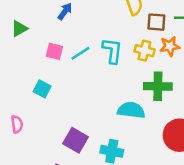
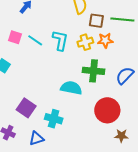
yellow cross: (144, 51) -> (85, 42), turned -35
cyan line: (80, 53) -> (35, 40), turned 63

